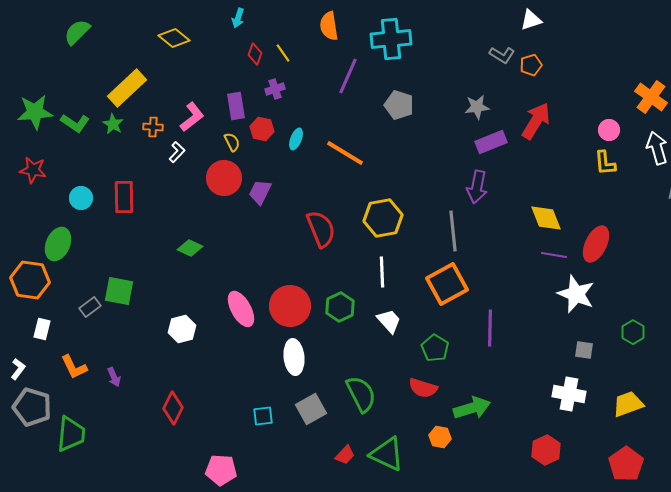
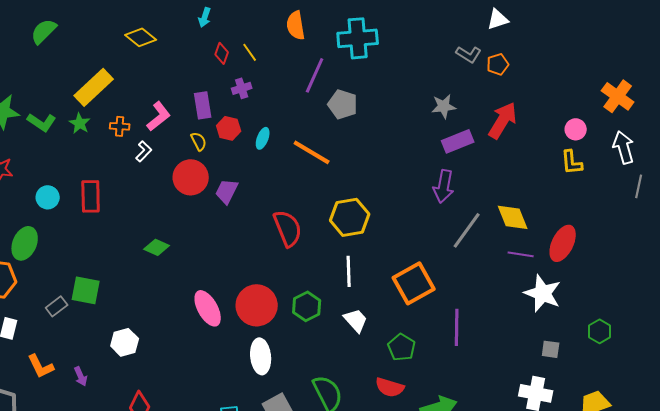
gray pentagon: (399, 105) -> (343, 104), moved
gray line: (453, 231) -> (467, 230), moved, turned 42
white hexagon: (182, 329) -> (125, 342), moved

